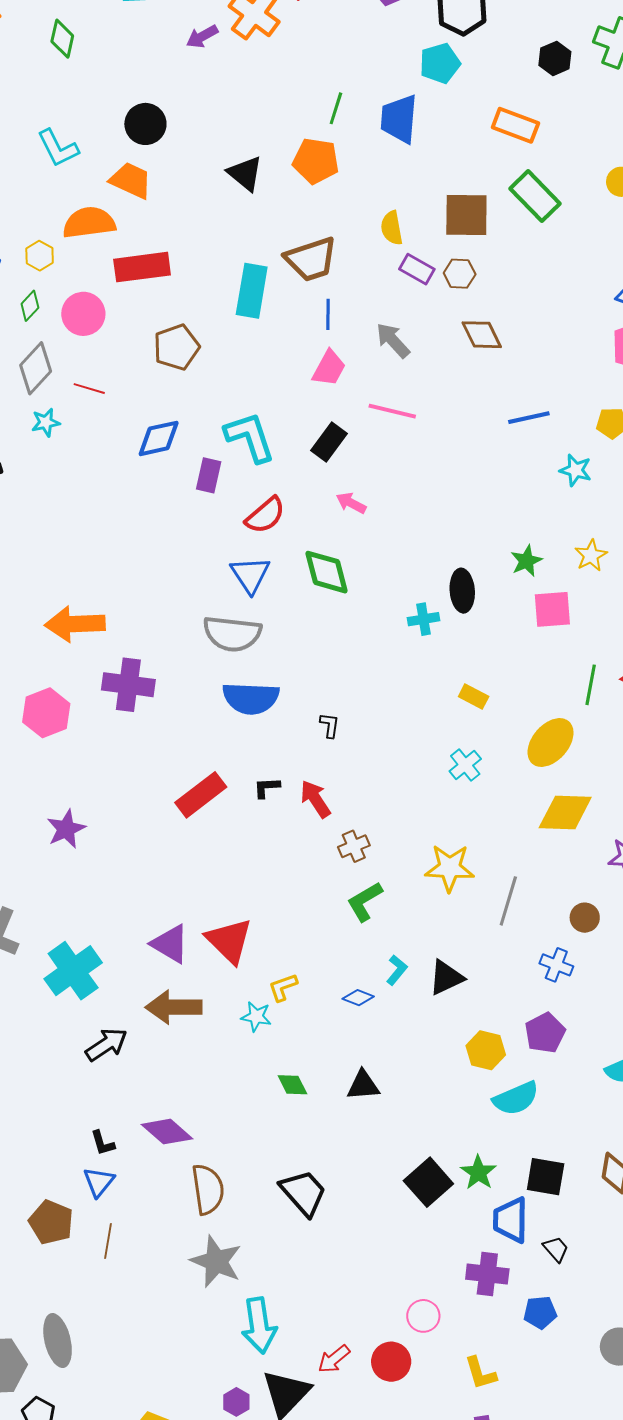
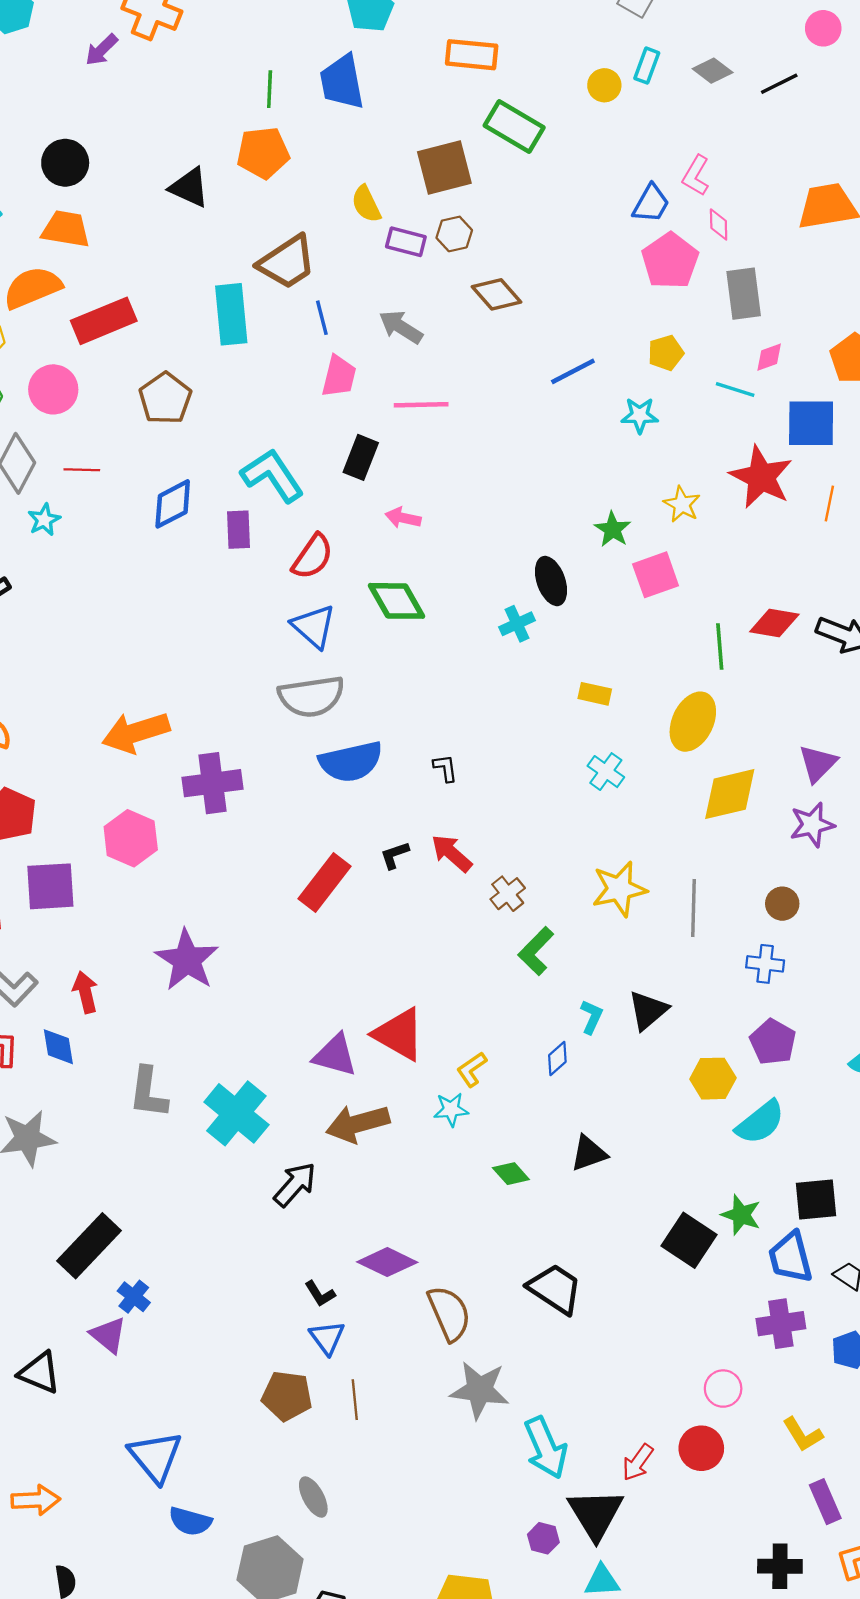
purple star: (66, 829) -> (187, 960), size x1.4
blue diamond: (358, 998) -> (557, 1058), turned -48
gray ellipse: (58, 1341) -> (313, 1497), moved, size x0.7

